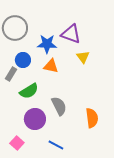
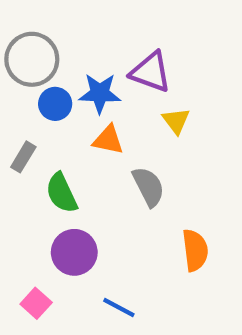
blue circle: (23, 60) -> (55, 104), moved
green semicircle: (29, 91) -> (62, 193), turned 96
gray semicircle: (59, 106) -> (148, 187), moved

